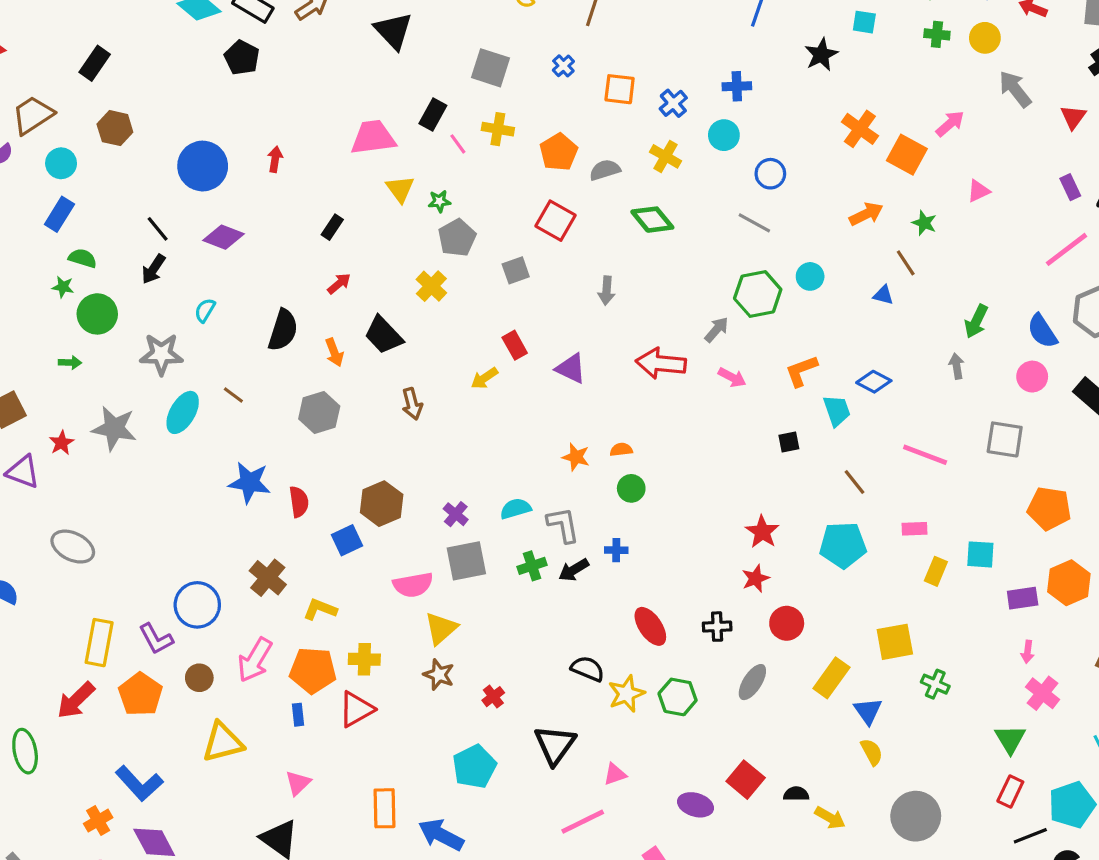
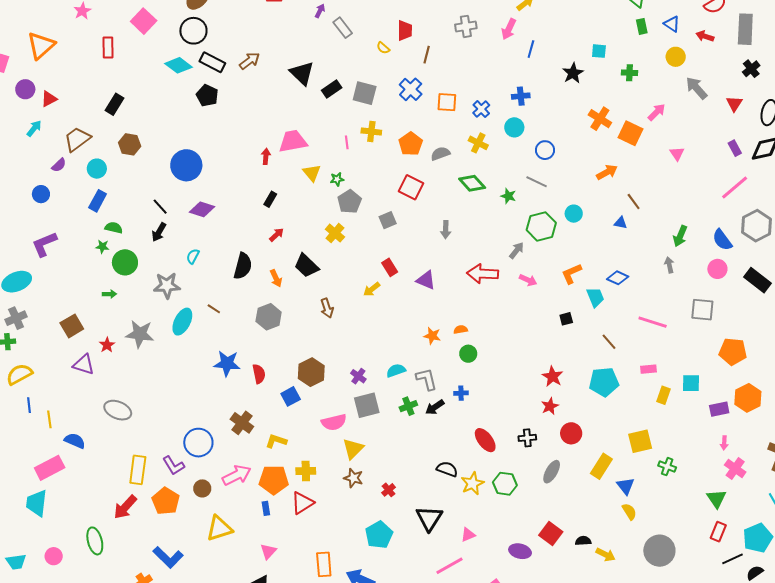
green cross: (937, 34) -> (629, 73), moved
blue cross: (563, 66) -> (411, 89), size x1.6
black rectangle: (433, 114) -> (332, 89), moved, turned 30
pink line: (458, 144) -> (347, 142), turned 32
red arrow: (275, 159) -> (266, 156), moved
pink triangle: (978, 191) -> (677, 154), turned -35
green star: (924, 223) -> (508, 196), moved
pink arrow: (255, 660) -> (237, 475), turned -144

